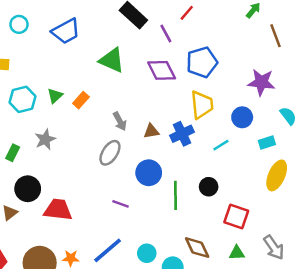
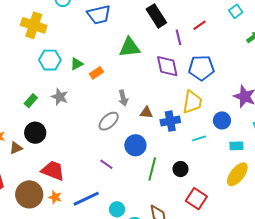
green triangle: (112, 60) -> (130, 47), turned -45
gray star: (45, 139) -> (60, 97), turned 30
red trapezoid: (58, 210) -> (53, 171), moved

